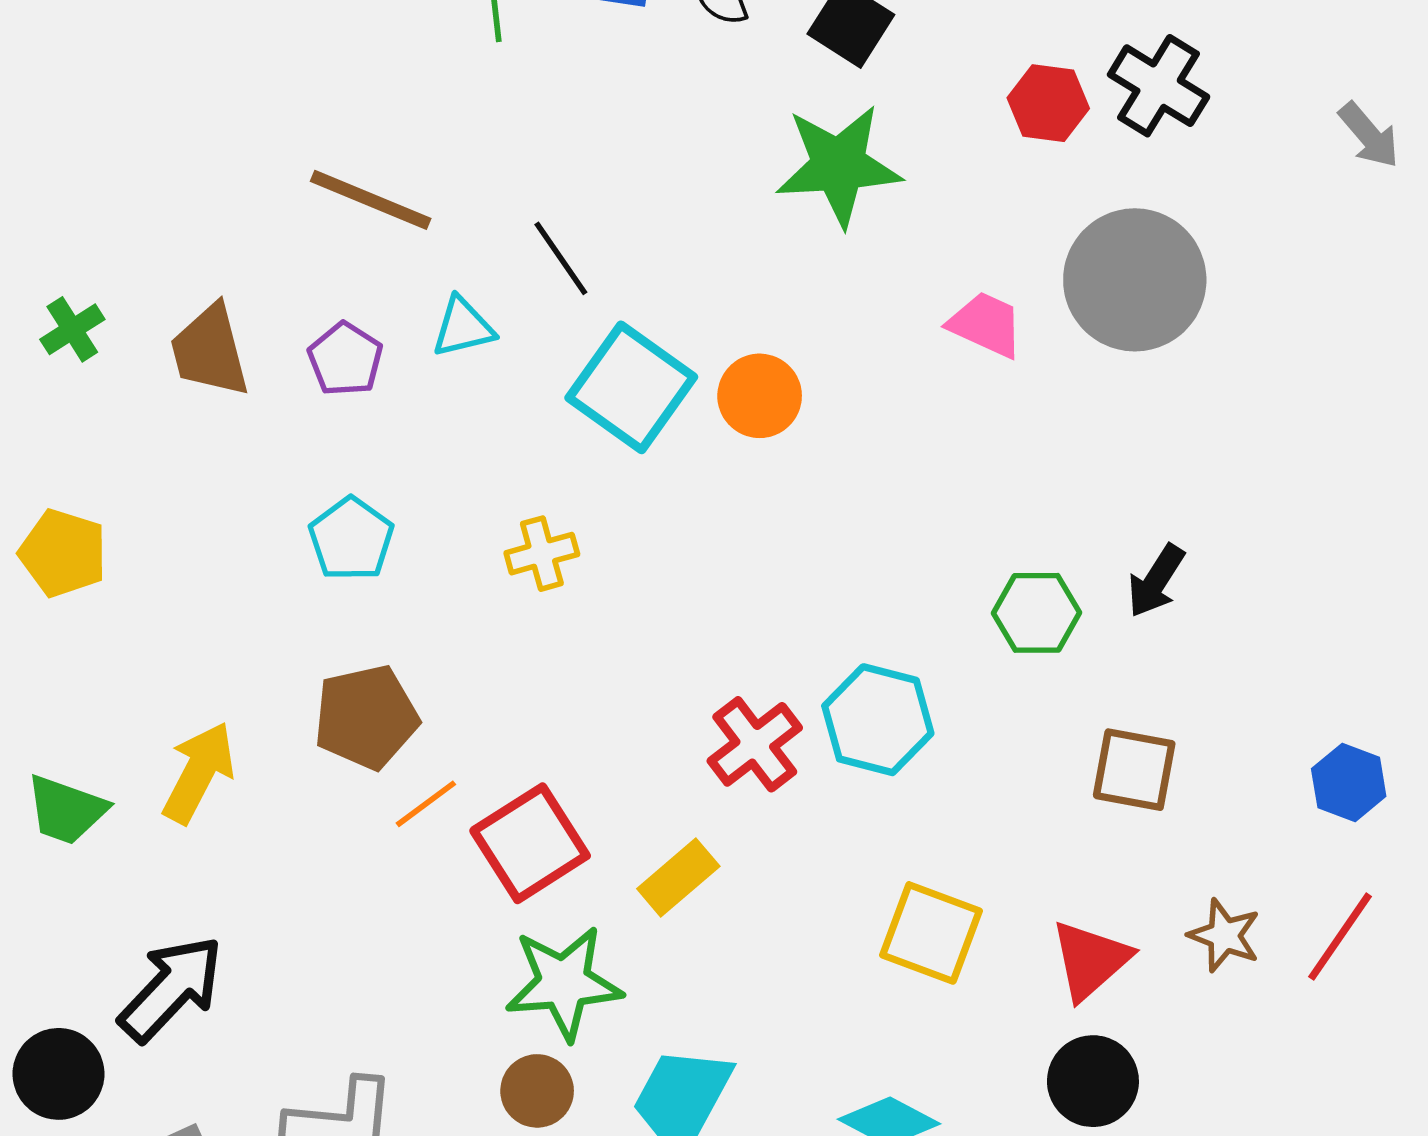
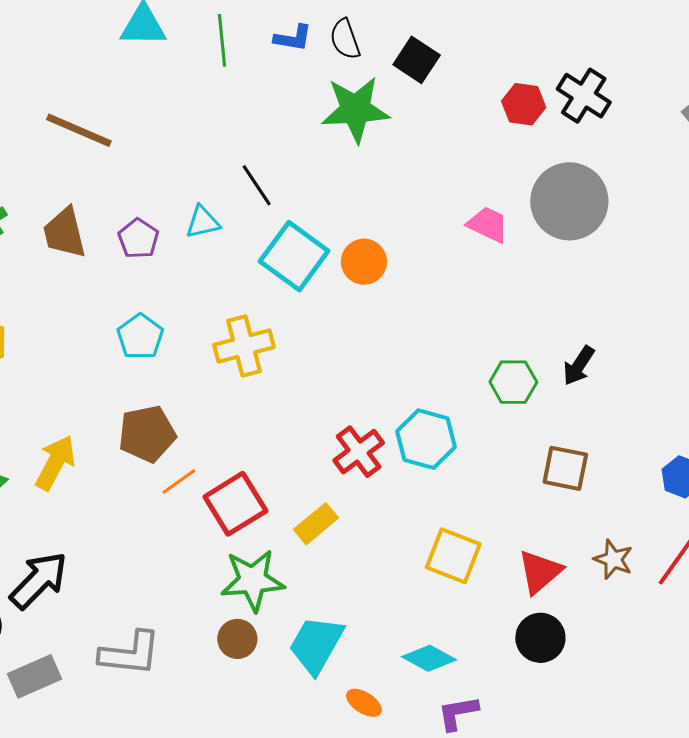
green star: (839, 165) -> (355, 109), moved
brown line: (371, 200) -> (79, 130), moved
yellow cross: (542, 554) -> (244, 346), size x1.5

